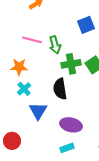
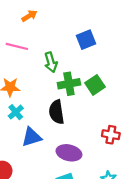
pink line: (32, 40) -> (17, 46), moved
blue triangle: (38, 111) -> (32, 137), turned 42

